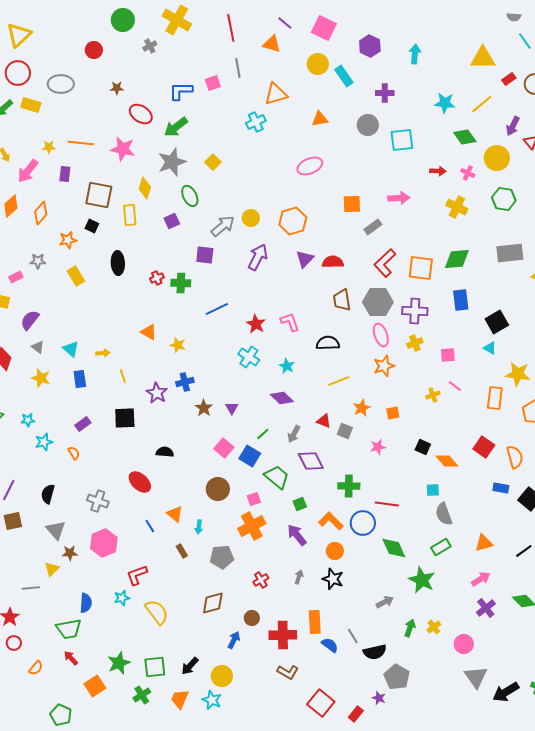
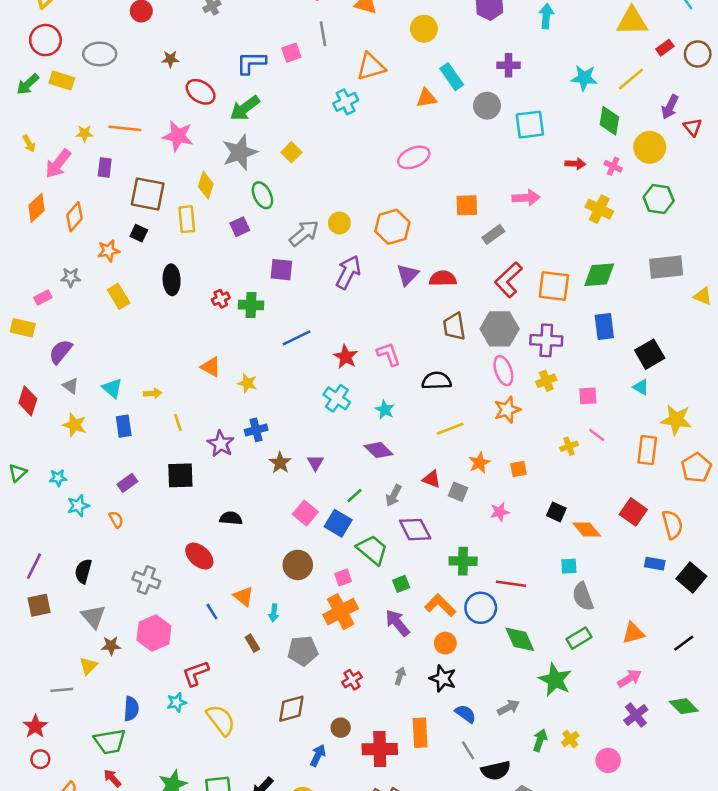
cyan rectangle: (344, 76) -> (452, 77), moved
green diamond: (465, 137) -> (609, 121), turned 45
blue semicircle: (330, 645) -> (466, 714), moved

